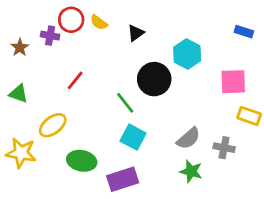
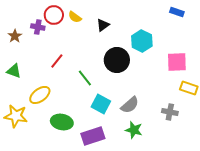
blue rectangle: (244, 32) -> (177, 12), moved
green line: (125, 103) -> (85, 78), moved
gray semicircle: (188, 138) -> (130, 105), moved
green star: (191, 171) -> (134, 130), moved

